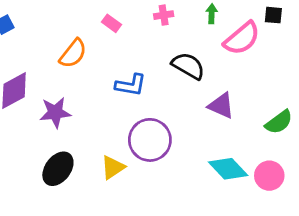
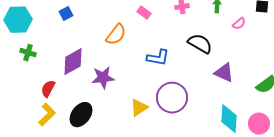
pink semicircle: (242, 38) -> (239, 24), size x0.5
yellow triangle: (113, 167) -> (139, 108), moved
black ellipse: (58, 169) -> (81, 115), moved
cyan diamond: (228, 169) -> (229, 119), turned 48

